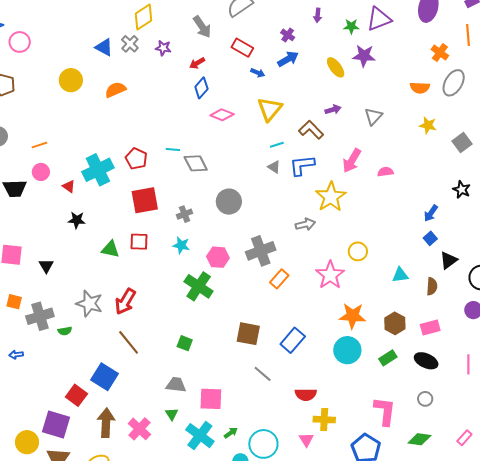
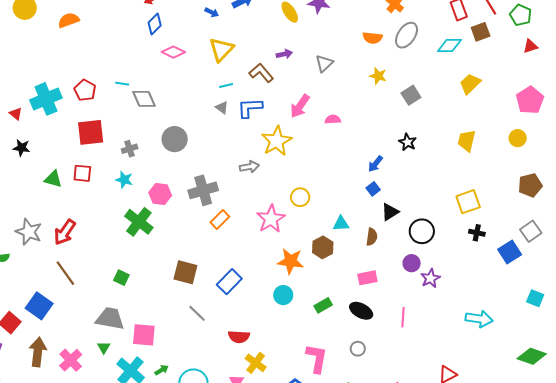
brown hexagon: (395, 323) -> (323, 247), moved
cyan circle: (347, 350) -> (283, 295), size x0.7
gray trapezoid: (176, 385) -> (110, 319), size x1.4
yellow cross: (324, 420) -> (256, 363), turned 30

